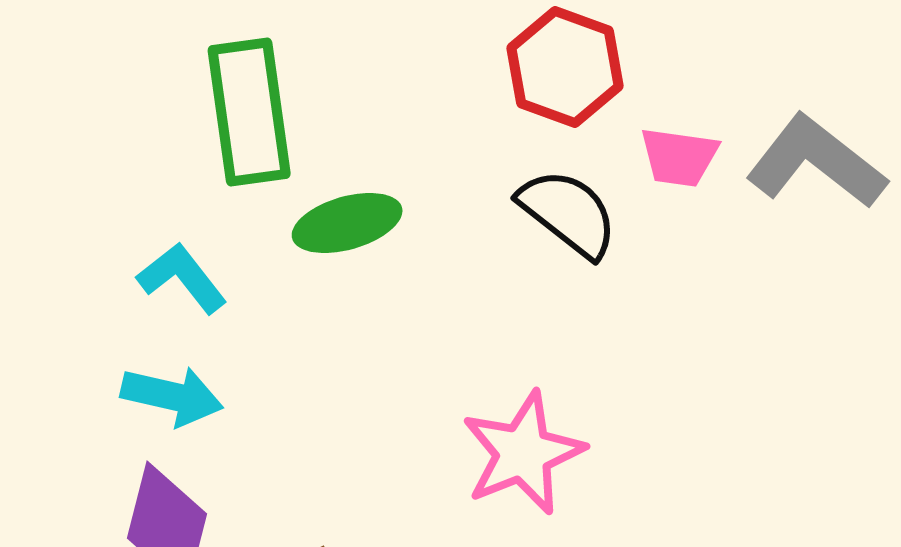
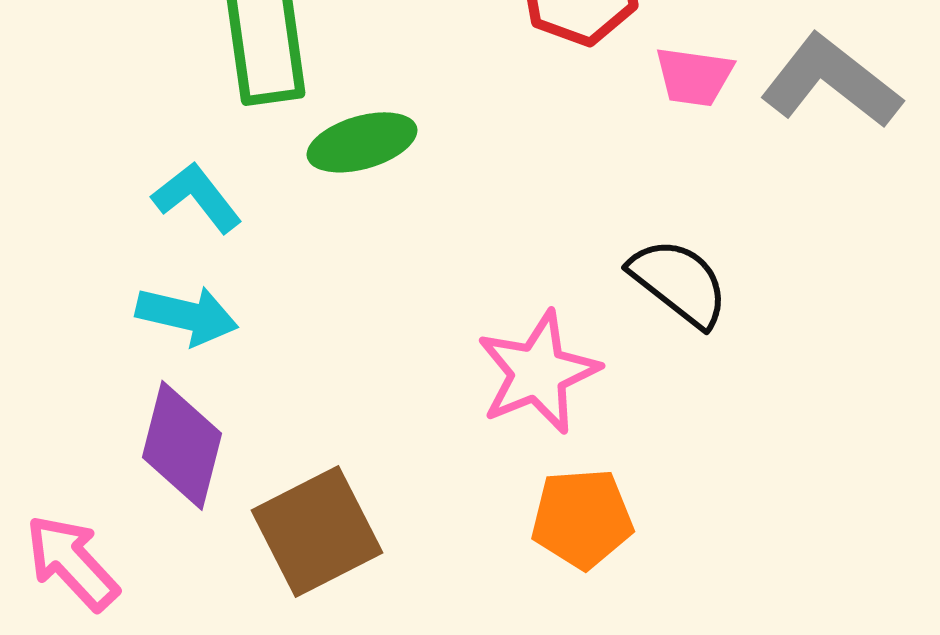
black semicircle: (568, 213) -> (679, 282), moved

